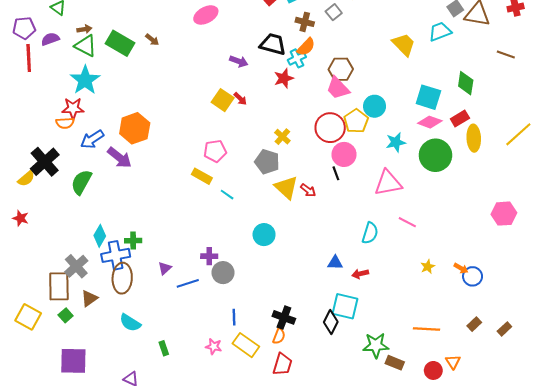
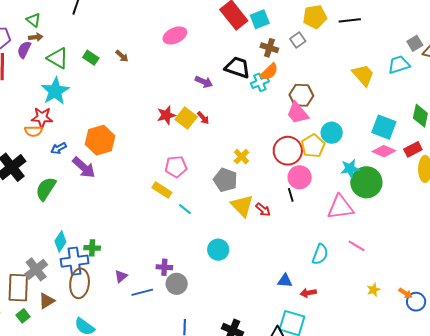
brown arrow: (84, 29) -> (36, 37), moved
purple semicircle: (50, 39) -> (24, 50), turned -48
green rectangle: (120, 43) -> (91, 58), size x0.6
red star: (284, 78) -> (166, 115), moved
blue arrow: (92, 139) -> (59, 148), size x0.7
green circle: (435, 155) -> (366, 182), moved

